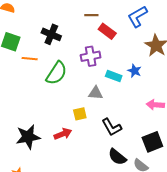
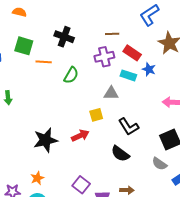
brown line: (91, 15) -> (112, 34), moved
red rectangle: (107, 31) -> (132, 53), moved
green semicircle: (56, 73) -> (71, 75), size x0.7
black semicircle: (117, 157) -> (120, 154), moved

